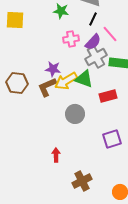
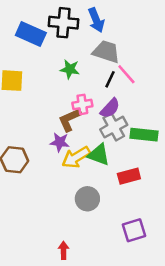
pink line: (110, 34) -> (126, 74), moved
brown L-shape: (47, 87) -> (70, 120), moved

